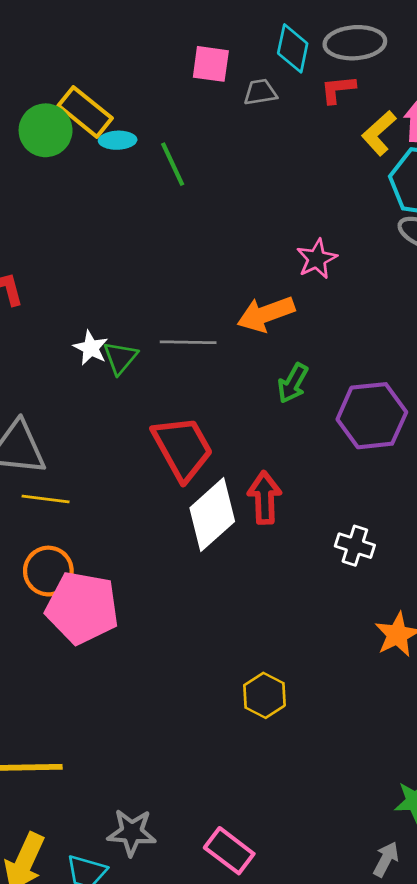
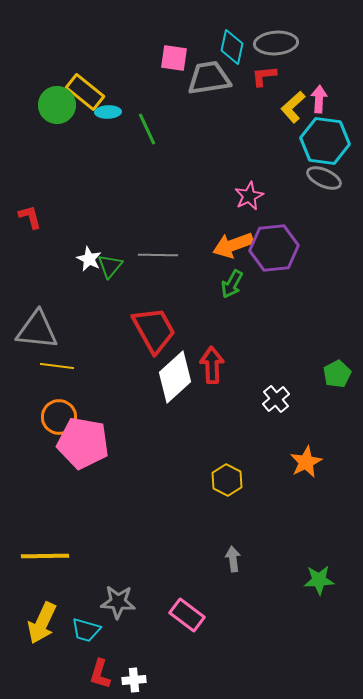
gray trapezoid: (260, 92) -> (209, 78), size x1.8
orange arrow: (266, 314) -> (233, 245), moved
purple hexagon: (372, 416) -> (274, 248), moved
white cross: (355, 546) -> (276, 399), turned 32
yellow hexagon: (264, 695) -> (227, 480), moved
gray arrow: (386, 859) -> (233, 559), moved, turned -35

